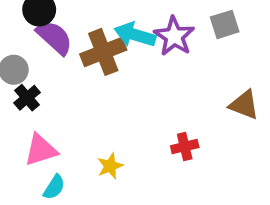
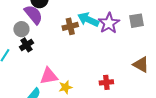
purple semicircle: (54, 38) -> (33, 15), moved
brown cross: (103, 52) -> (70, 26), size x0.7
pink triangle: (41, 150) -> (49, 76), moved

